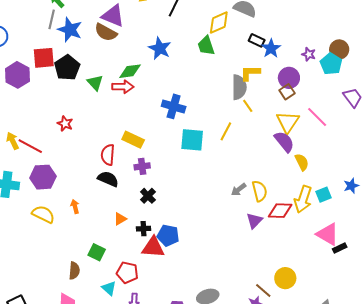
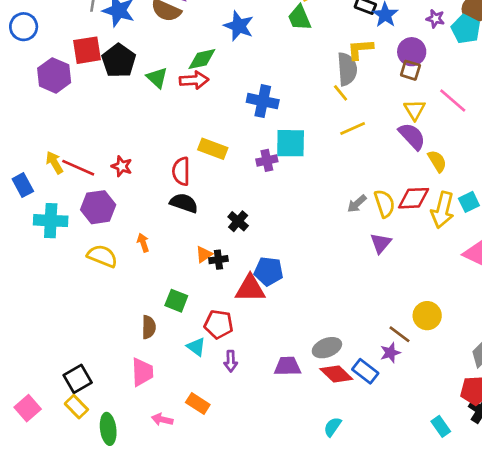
brown square: (287, 92) -> (410, 70), turned -35
yellow line: (248, 106) -> (341, 93), moved
yellow triangle: (288, 122) -> (415, 110), size x0.7
red star: (65, 124) -> (122, 166), moved
yellow line: (226, 131) -> (353, 128), moved, turned 42
purple cross: (142, 166) -> (267, 160), moved
red diamond: (280, 211) -> (414, 198), moved
black cross: (144, 229) -> (218, 260), moved

